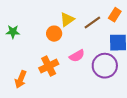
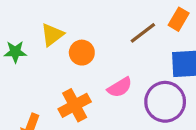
yellow triangle: (67, 19) -> (52, 35), moved

